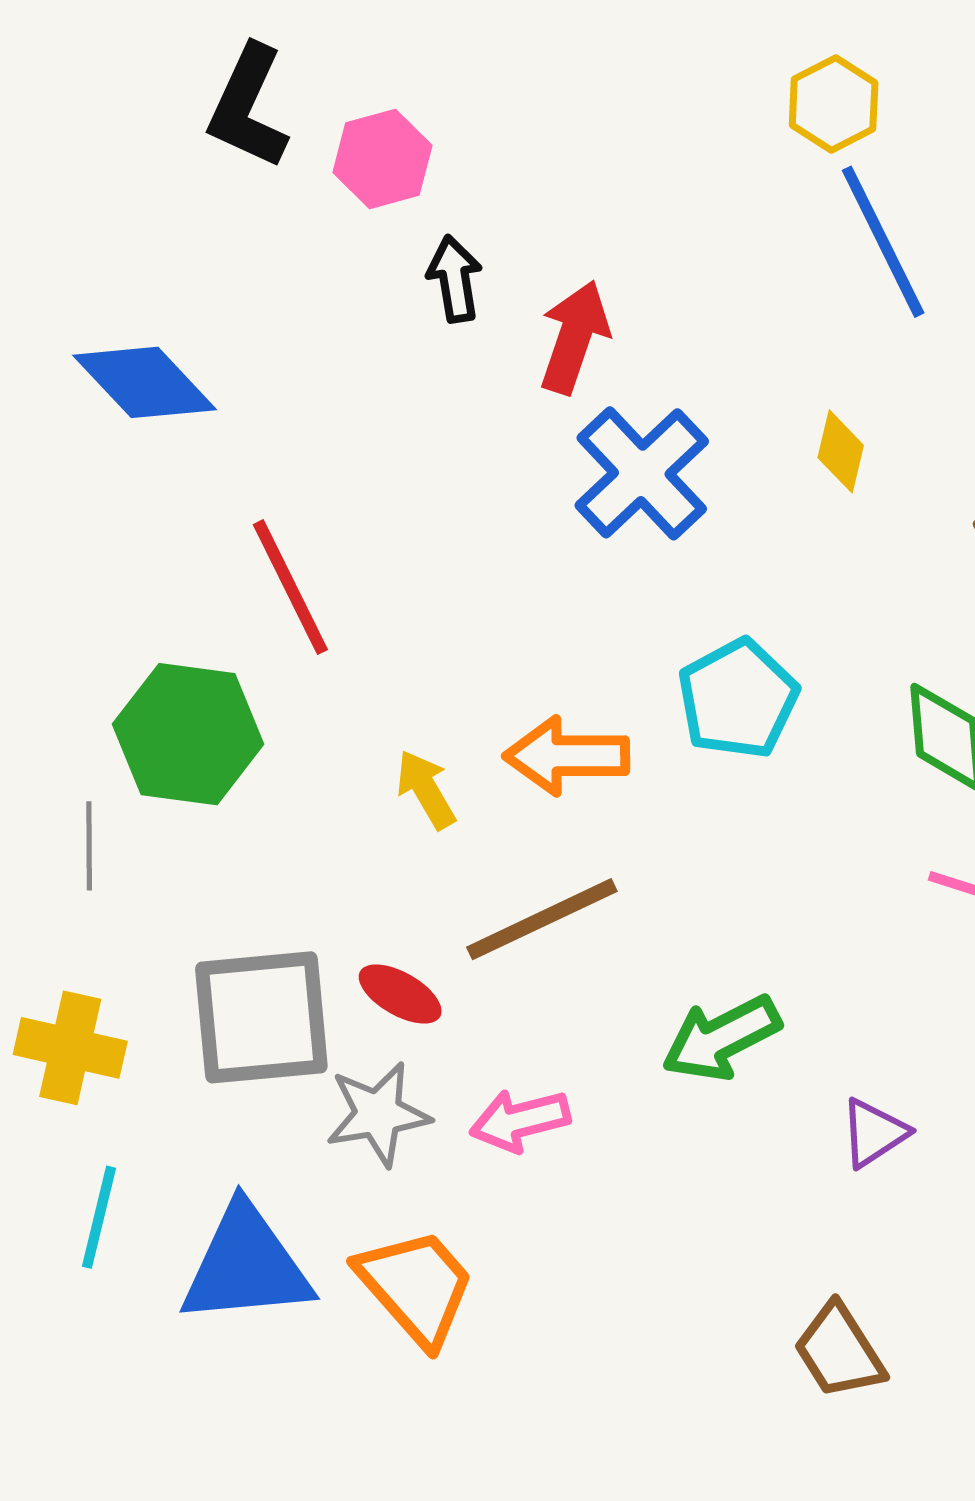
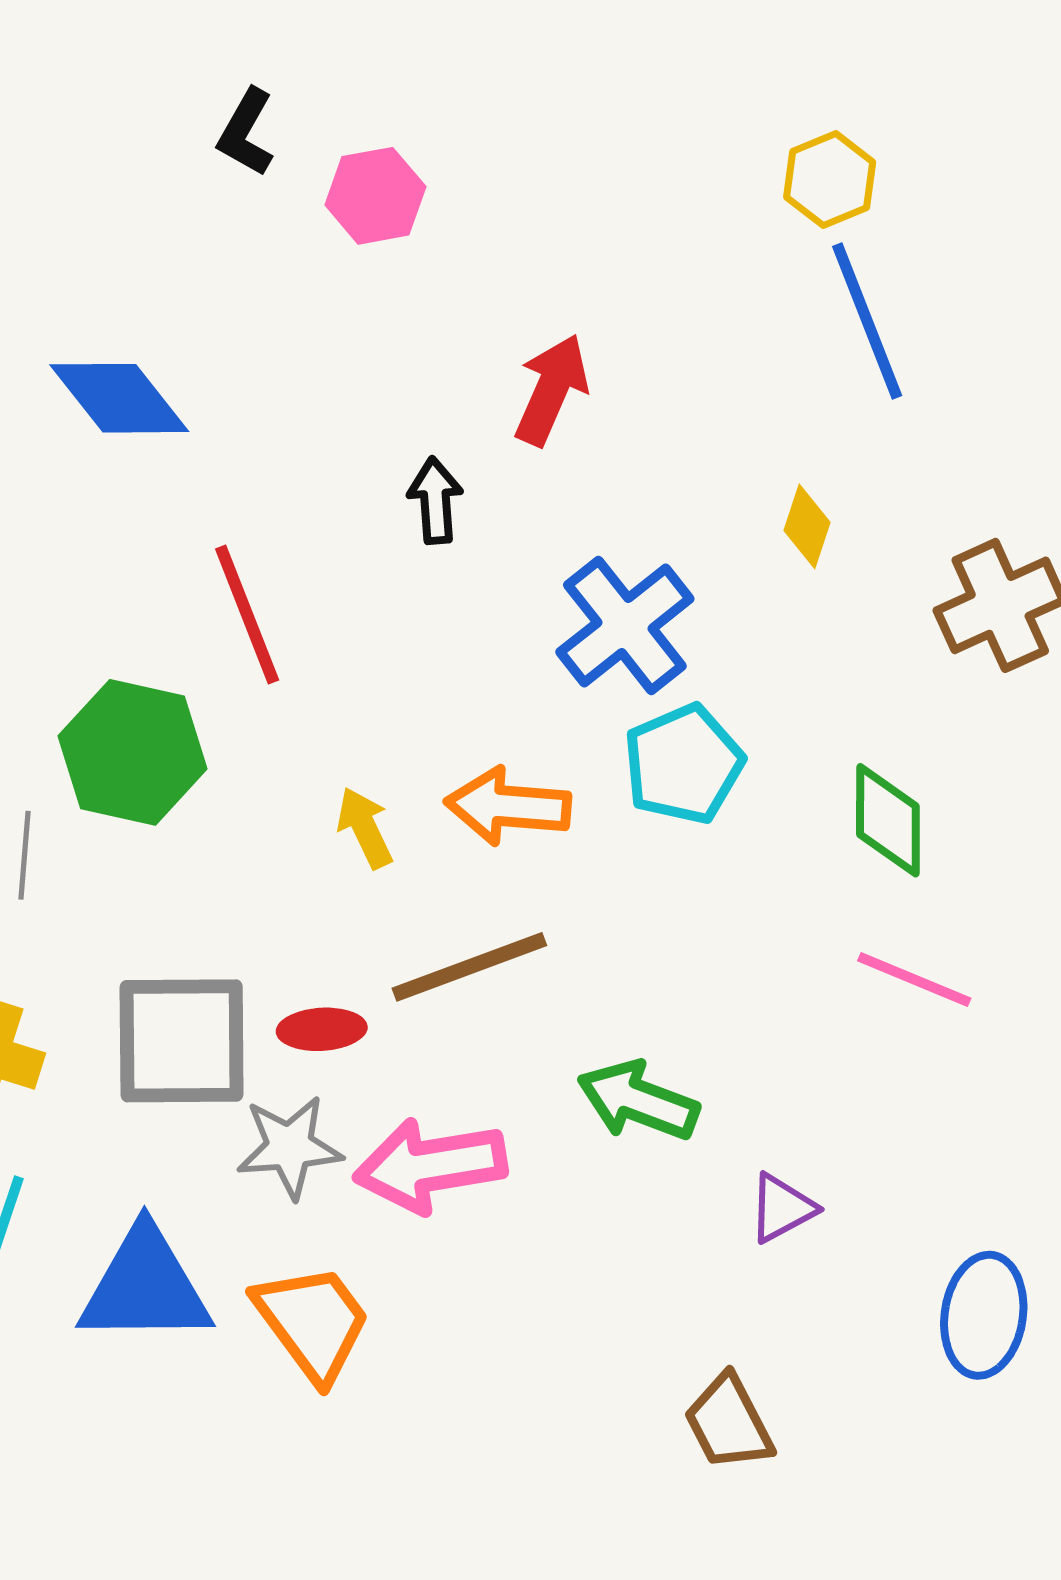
black L-shape: (248, 107) -> (246, 132), size x0.7
black arrow: (455, 279) -> (435, 500), moved
blue cross: (642, 473) -> (625, 625), moved
red ellipse: (400, 994) -> (322, 1029), turned -38
green arrow: (721, 1038) -> (638, 1101), turned 43
pink arrow: (520, 1120) -> (430, 1165), size x1.5

